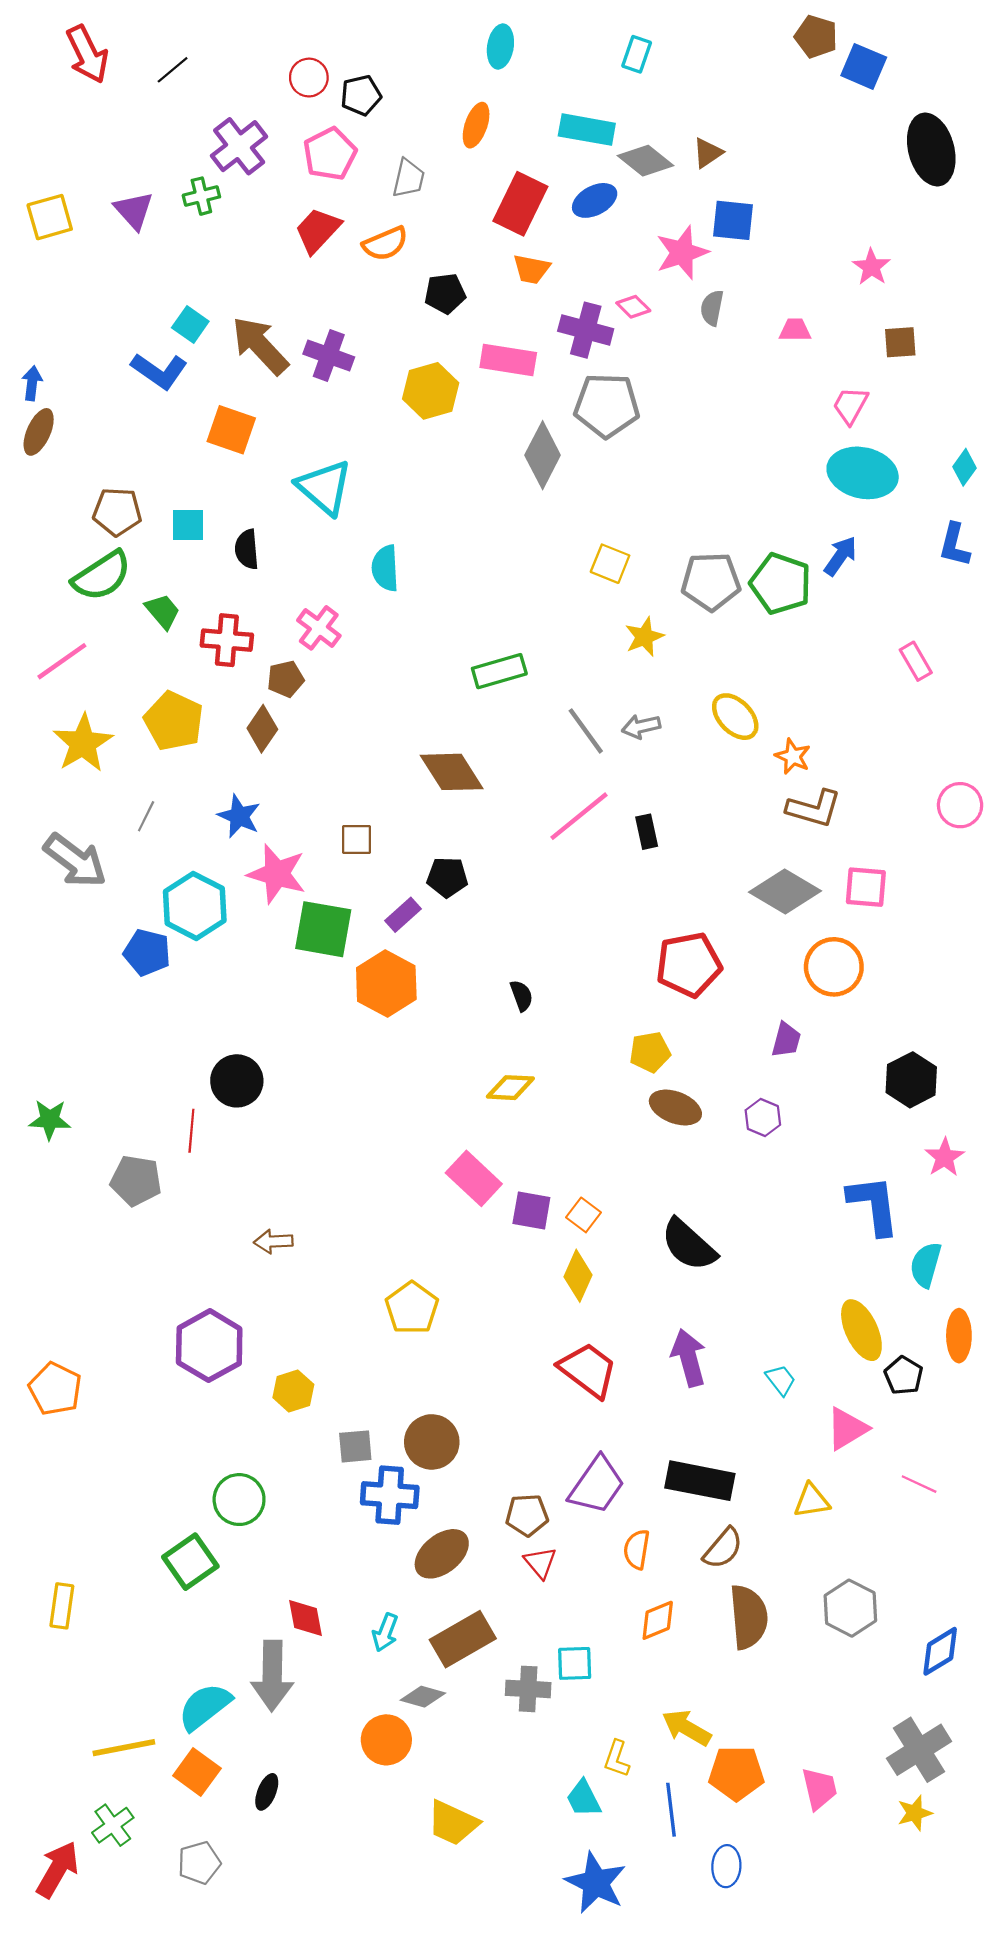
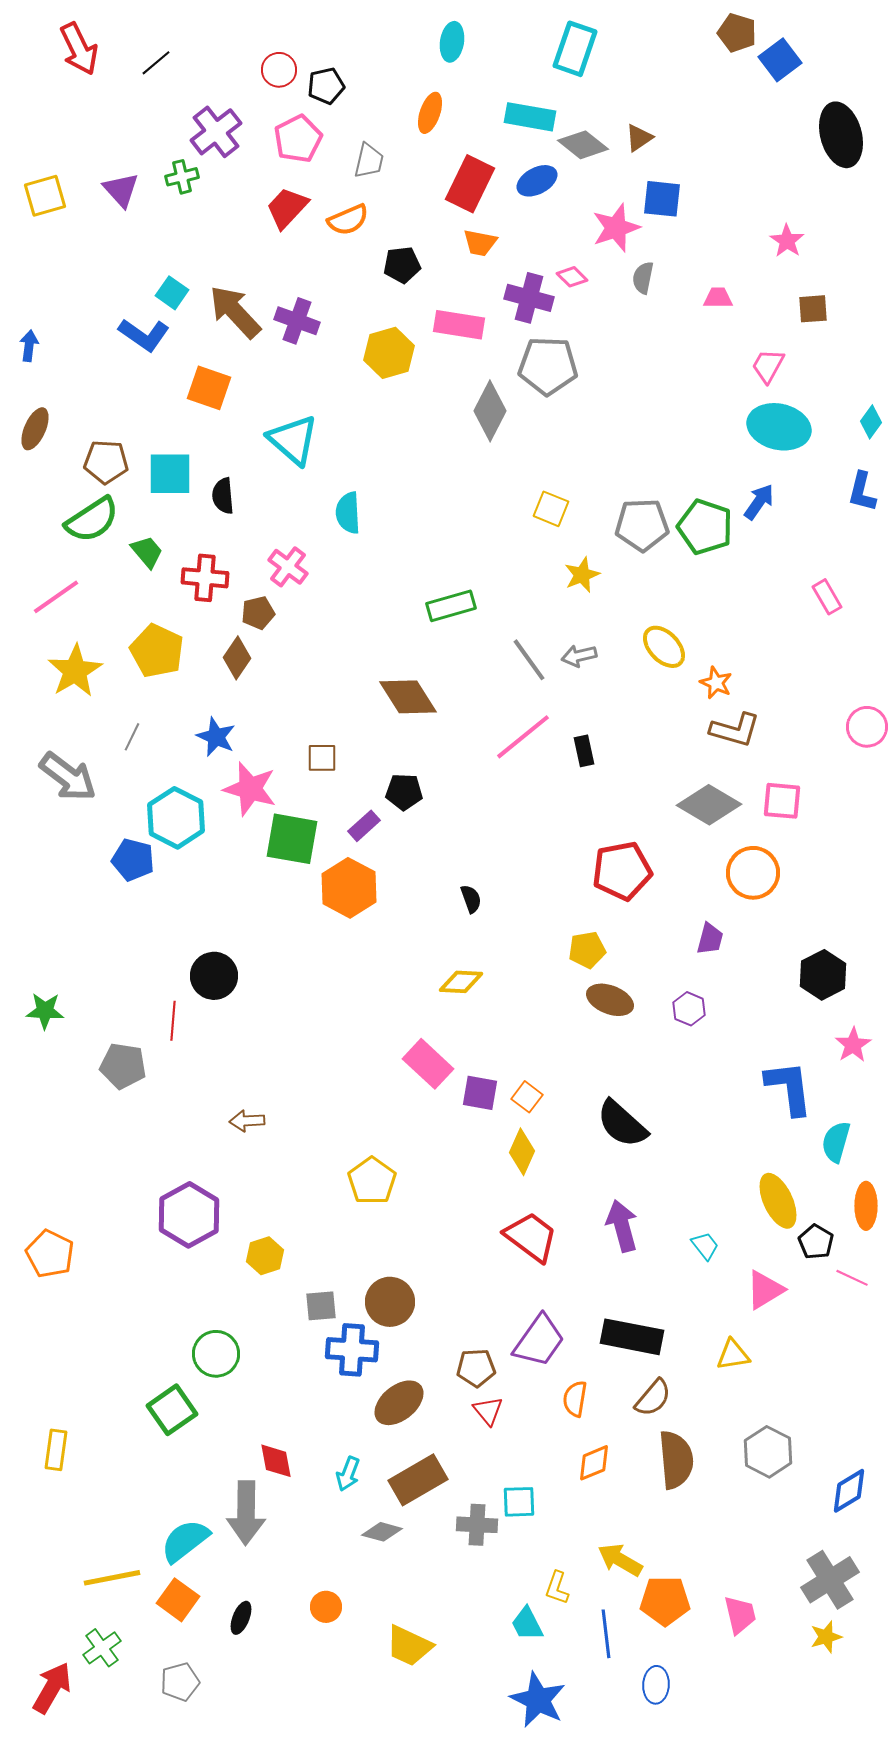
cyan rectangle: (637, 54) -> (575, 49), size x1.6
blue square: (864, 66) -> (780, 60), turned 30
brown ellipse: (39, 432) -> (35, 429), moved
cyan square: (188, 525) -> (170, 474), size x1.4
pink line: (919, 1484) -> (852, 1278), moved
orange circle: (386, 1740) -> (326, 1607), moved, size x0.7

